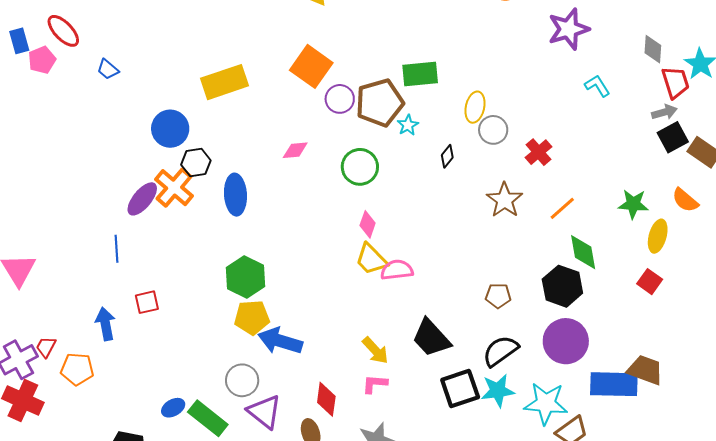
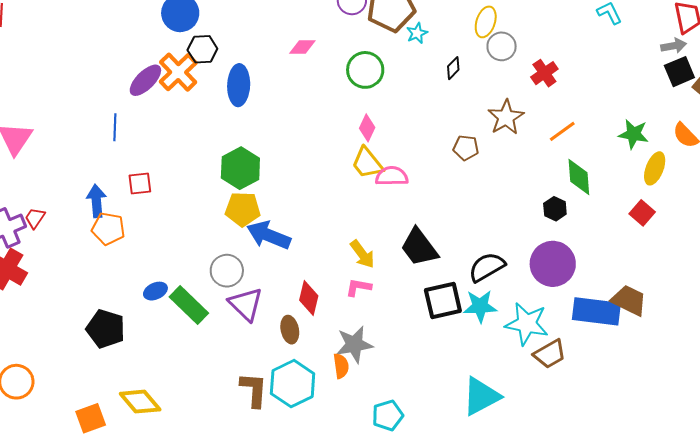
black hexagon: (562, 286) -> (555, 209), size x0.6
brown pentagon: (498, 296) -> (466, 148), moved
orange pentagon: (77, 369) -> (108, 229), moved

